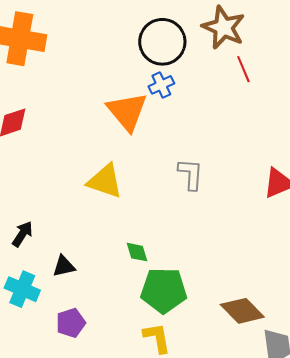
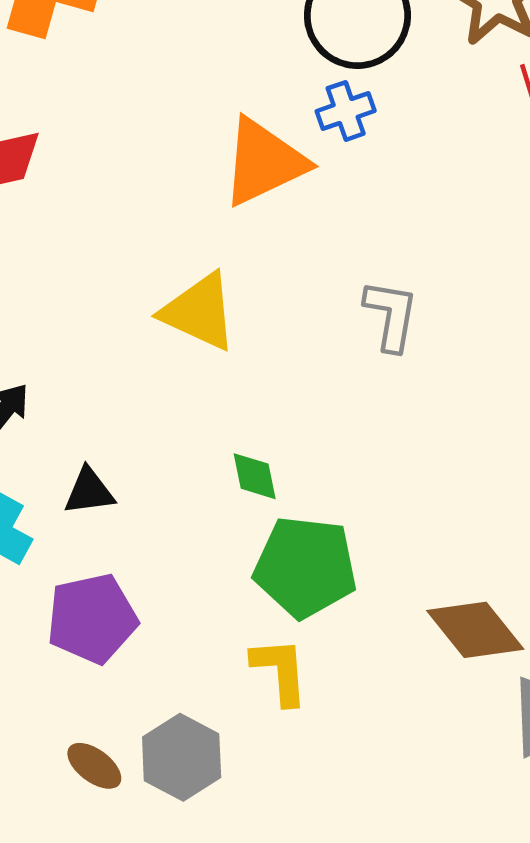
orange triangle: (127, 111) -> (264, 162), turned 39
purple pentagon: (71, 323) -> (92, 619), size x1.4

